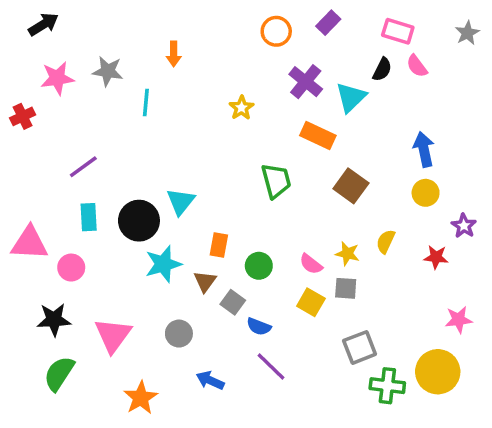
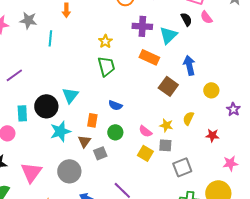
black semicircle: (382, 69) -> (186, 19), turned -56
purple cross: (306, 82) -> (142, 26), turned -36
blue arrow: (424, 149) -> (189, 65), moved
green trapezoid: (276, 181) -> (106, 66), moved
cyan rectangle: (89, 217) -> (22, 113), moved
red star: (436, 257) -> (212, 135), moved
gray square: (233, 302) -> (100, 153), turned 32
blue semicircle: (259, 327) -> (115, 105), moved
gray circle: (179, 334) -> (69, 171), size x1.5
gray square: (360, 347) -> (182, 167), moved

